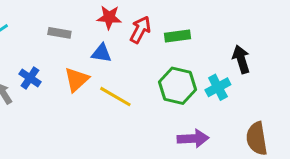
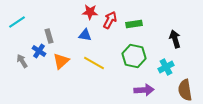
gray rectangle: (59, 33) -> (49, 36), moved, turned 64
orange triangle: (77, 79) -> (61, 61), moved
cyan cross: (218, 87) -> (166, 67), moved

